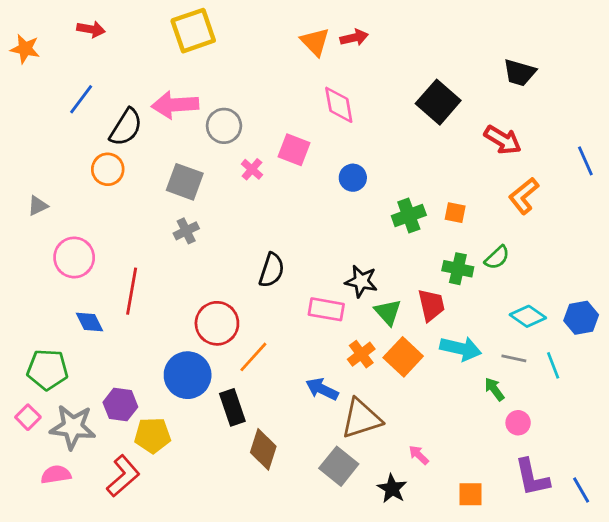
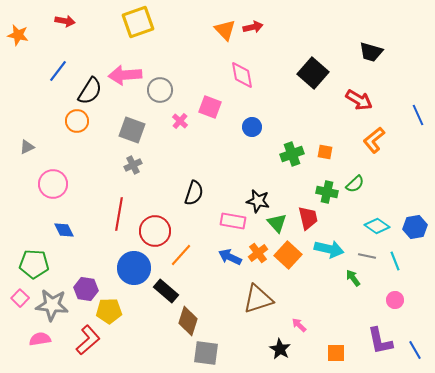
red line: (132, 291) -> (119, 214), moved
blue arrow: (322, 389) -> (230, 257), moved
black rectangle: (232, 407) -> (166, 291), turned -30
pink circle: (518, 423) -> (395, 300), moved
gray square: (339, 466) -> (206, 353), moved, turned -32

